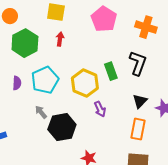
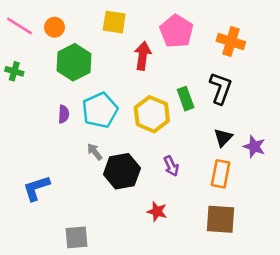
red arrow: (60, 39) -> (143, 56), moved, size x1.5
purple arrow: (100, 109) -> (171, 166), moved

